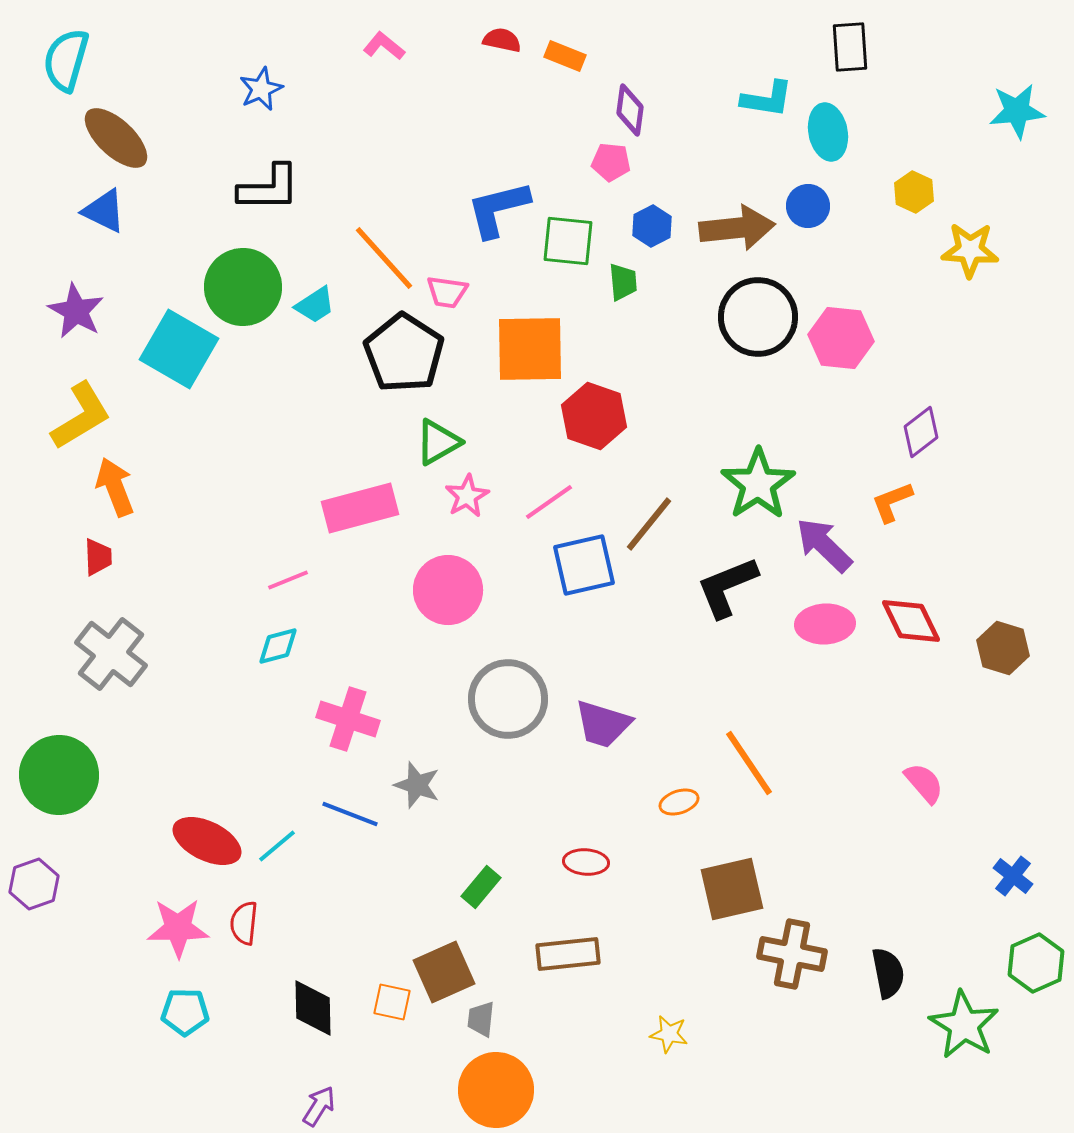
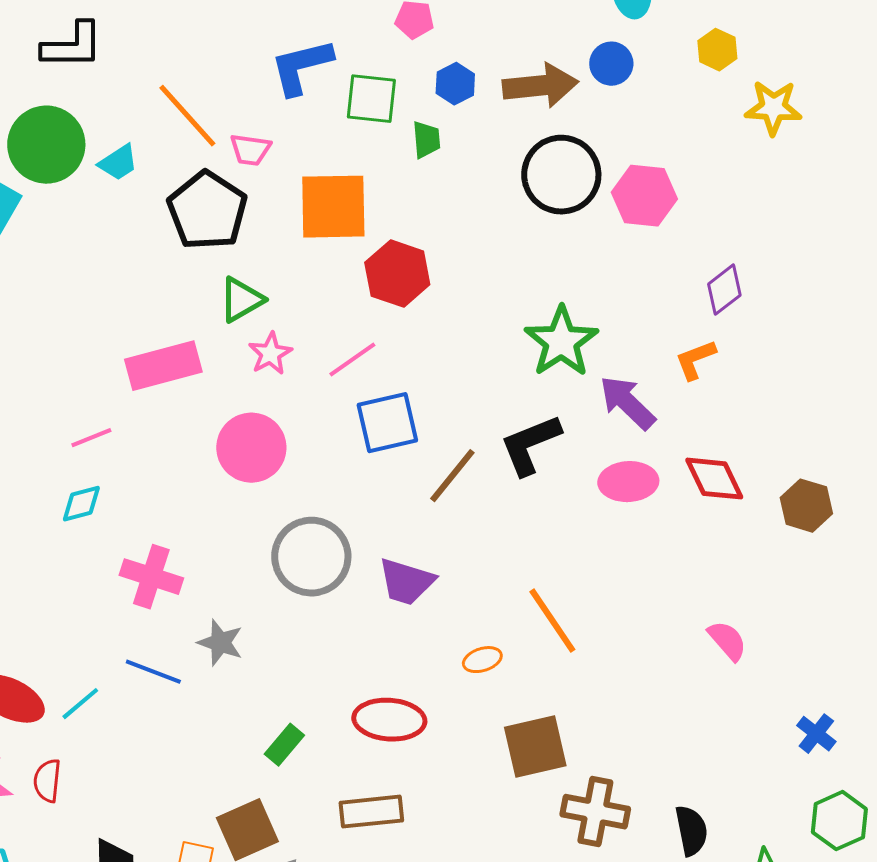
brown line: (649, 524) -> (452, 476), moved
red ellipse: (586, 862) -> (389, 720), size x1.6

